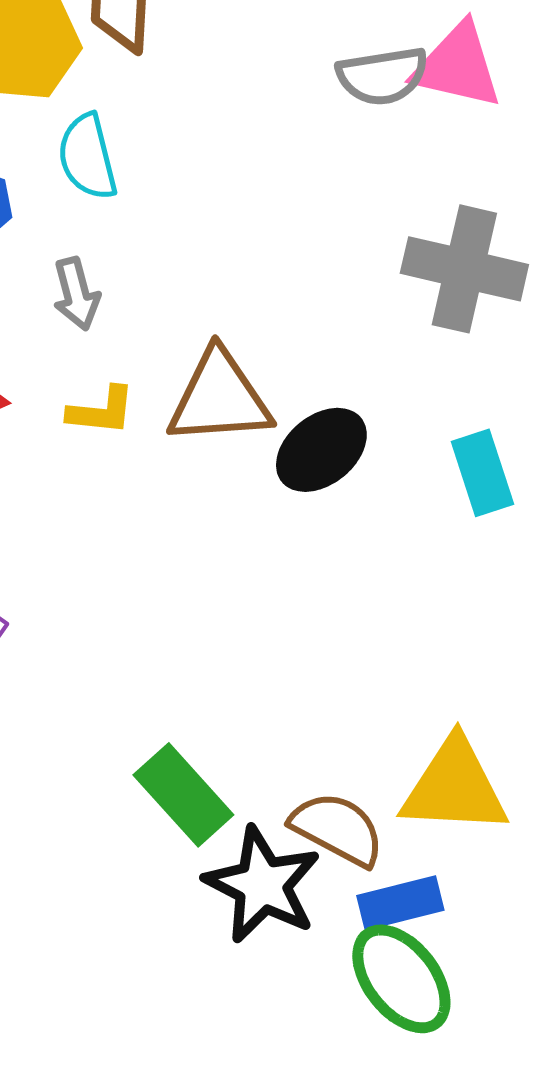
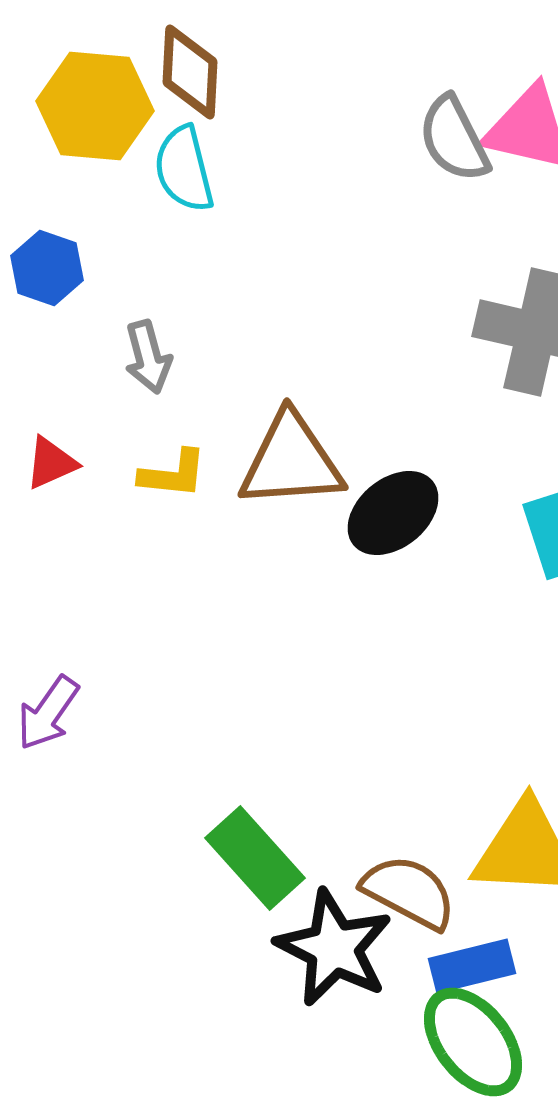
gray semicircle: (382, 76) -> (454, 139), turned 72
cyan semicircle: (87, 157) -> (184, 169), moved

